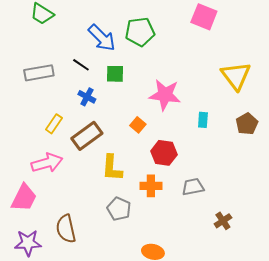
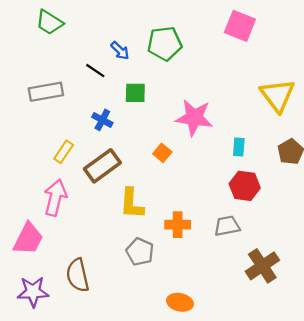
blue arrow: (102, 38) -> (120, 51), size x0.6
black line: (81, 65) -> (95, 71), moved
red hexagon: (164, 153) -> (245, 186), moved
pink arrow: (47, 163) -> (55, 198), turned -60
brown cross: (223, 221) -> (262, 266), size x1.6

